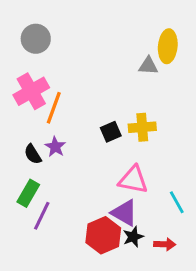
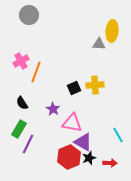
gray circle: (36, 39) -> (29, 15), moved
pink cross: (31, 91) -> (21, 61), size x0.7
purple star: (55, 147) -> (53, 109), moved
pink triangle: (133, 180) -> (72, 123), moved

